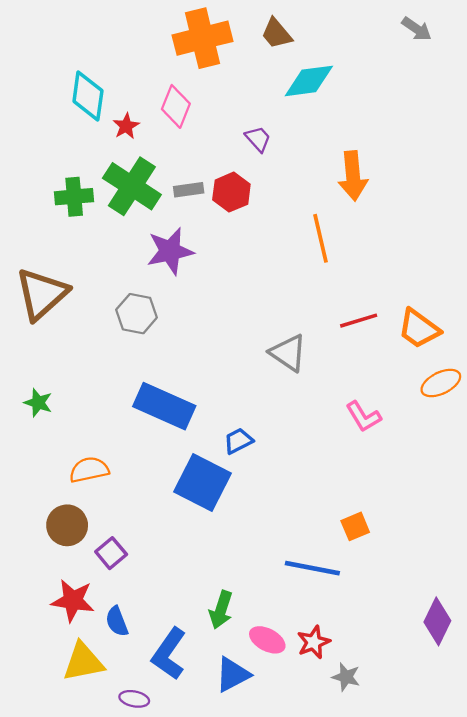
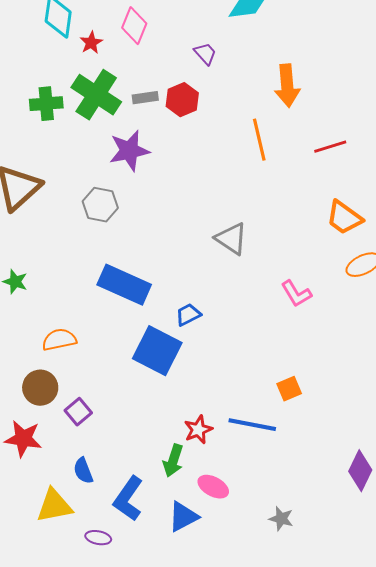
red line: (359, 321) -> (330, 147), moved
red star: (73, 601) -> (23, 439), moved
red star: (314, 642) -> (198, 430), moved

